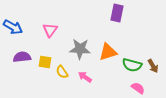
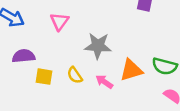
orange triangle: (108, 52) -> (131, 70), moved
yellow square: (45, 62) -> (44, 77), moved

